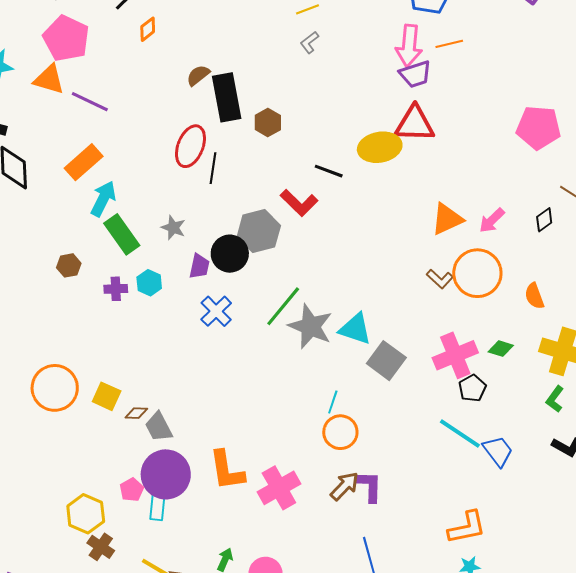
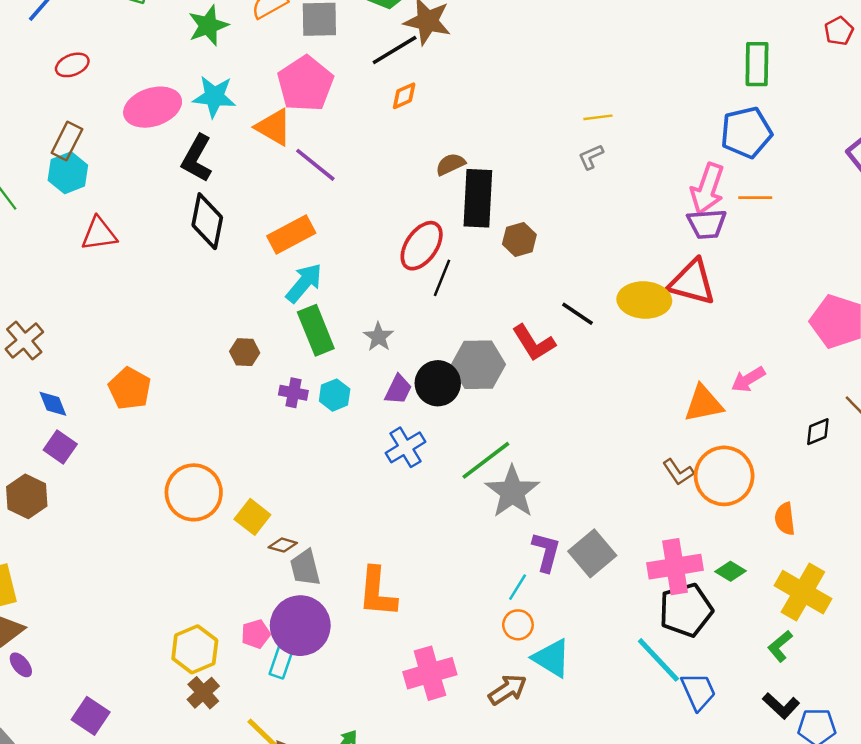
pink arrow: (492, 220) -> (748, 379), moved
cyan triangle: (355, 329) -> (552, 658), moved
black pentagon: (472, 388) -> (686, 610), size x1.6
orange circle: (340, 432) -> (518, 625), size x0.7
orange L-shape: (227, 470) -> (377, 592), moved
purple L-shape: (370, 486) -> (546, 552), moved

